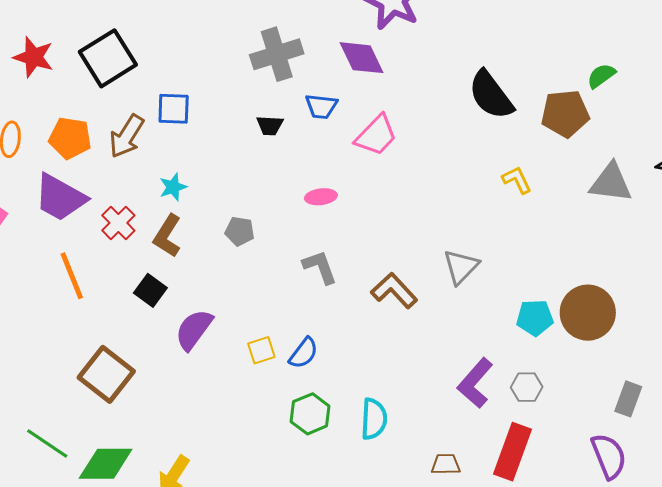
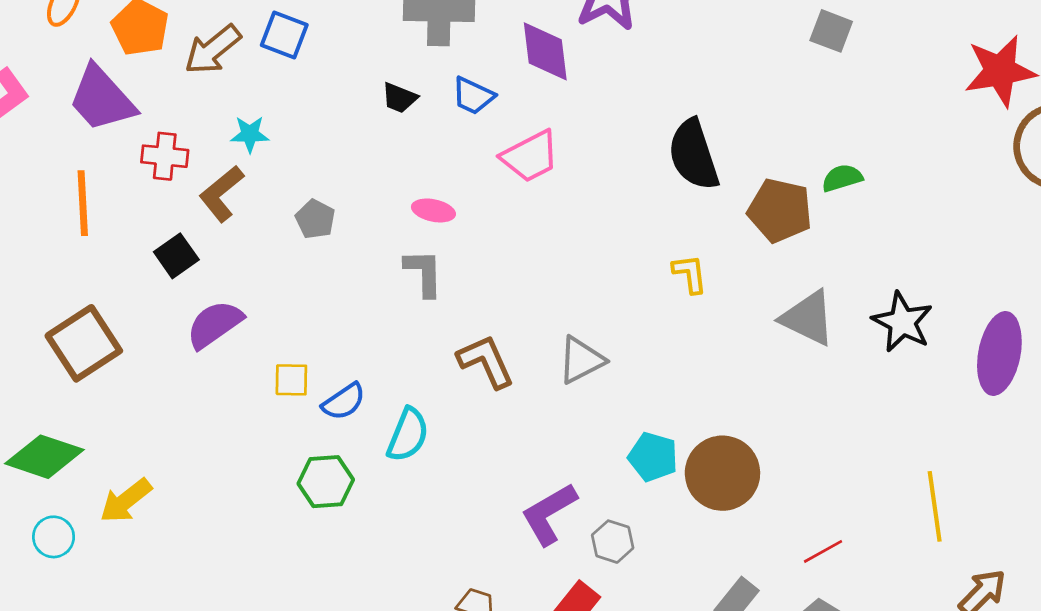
red cross: (118, 223) -> (165, 156), turned 32
gray L-shape: (320, 267) -> (424, 273), moved
cyan semicircle: (374, 419) -> (408, 435), moved

